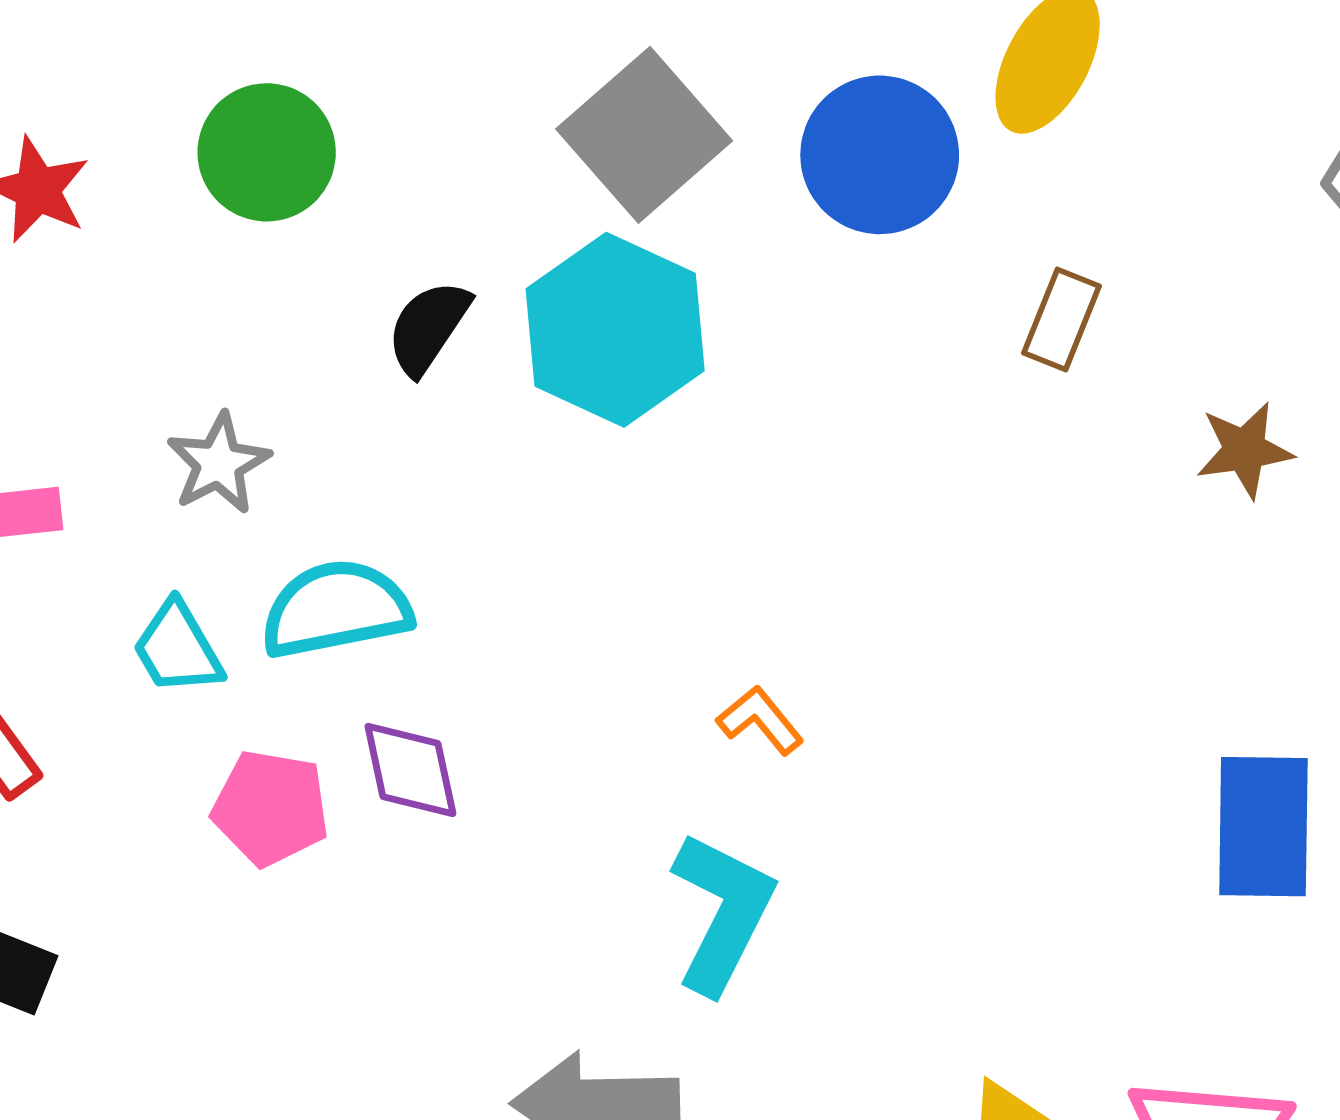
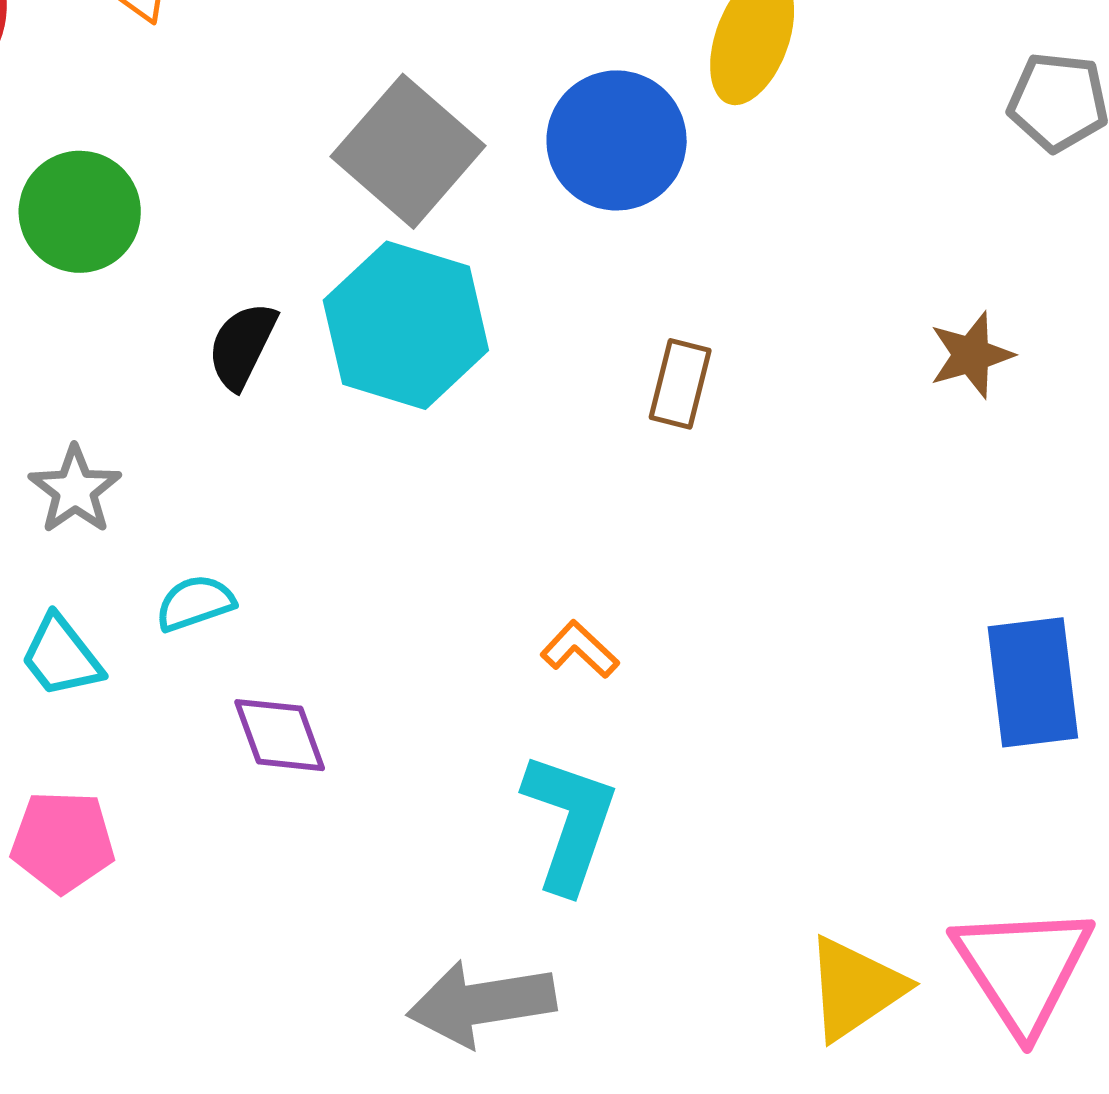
brown rectangle: (1062, 320) -> (680, 384), moved
cyan semicircle: (336, 609) -> (195, 603), size x0.6
pink pentagon: (271, 808) -> (63, 842), moved

